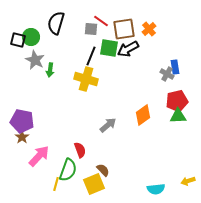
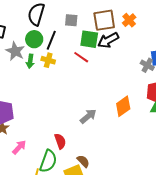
red line: (101, 21) -> (81, 57), moved
green circle: (31, 37) -> (34, 39), moved
black line: (91, 56) -> (51, 40), moved
yellow cross: (86, 79) -> (48, 60), moved, size x0.6
pink arrow: (39, 156) -> (19, 147), size x0.7

